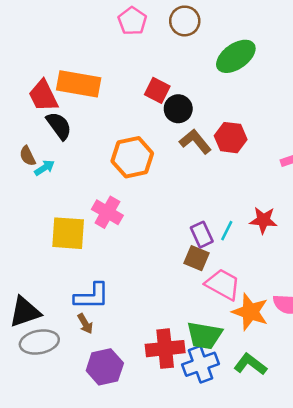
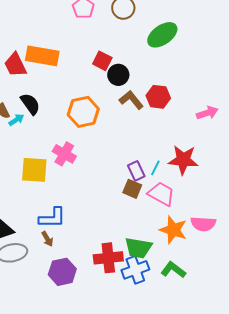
black semicircle: (59, 126) -> (30, 104), moved
red star: (263, 220) -> (183, 160), size x1.4
pink trapezoid: (223, 284) -> (161, 194), moved

